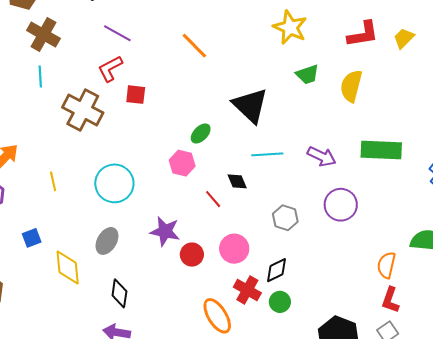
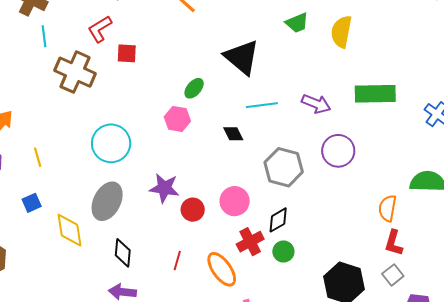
cyan line: (40, 76) -> (44, 36), moved
yellow line: (53, 181) -> (38, 157), moved
red line: (213, 199) -> (177, 260), moved, turned 60
gray hexagon: (285, 218) -> (284, 167), size x1.5
gray ellipse: (107, 241) -> (107, 201), size x1.4
red cross: (247, 290) -> (250, 242), turned 36

